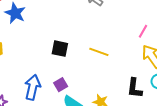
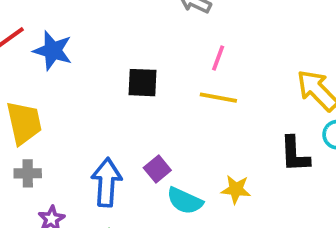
pink line: (143, 31) -> (218, 58), moved
black square: (60, 49) -> (143, 83), moved

